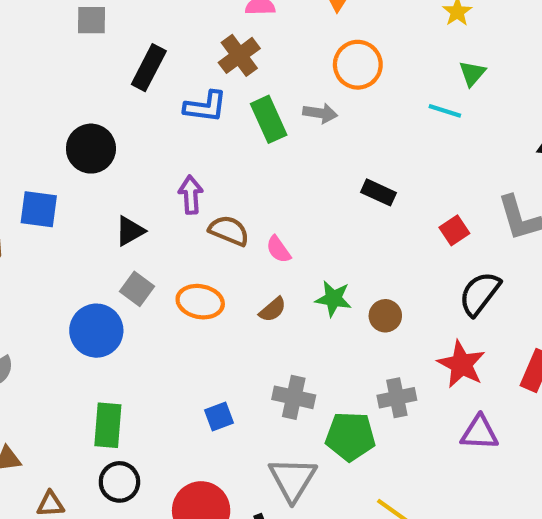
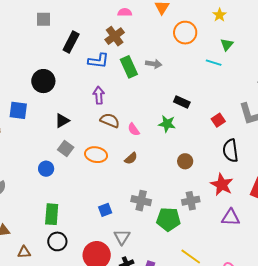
orange circle: (358, 65) -> (185, 33), moved
purple arrow: (191, 195) -> (99, 95), moved
black semicircle: (480, 294) -> (231, 151), turned -45
green star: (333, 299) -> (167, 124), moved
blue circle: (96, 331) -> (46, 169), size x0.6
gray triangle: (293, 479) -> (122, 237), moved, size x0.7

